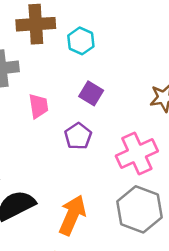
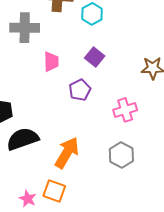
pink cross: (137, 153) -> (125, 110), size x0.7
gray hexagon: (139, 209) -> (121, 155), size x0.7

